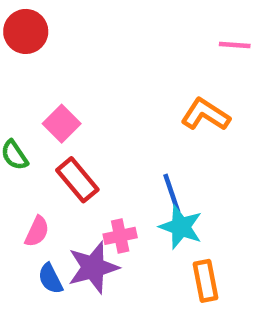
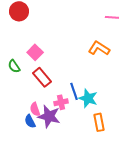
blue line: (172, 193) -> (74, 91), moved
pink semicircle: (37, 231) -> (35, 109), moved, turned 136
purple star: (93, 267) -> (49, 116), turned 30

